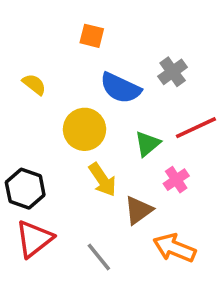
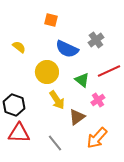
green triangle: (147, 144) -> (82, 80), turned -42
red triangle: (34, 239) -> (19, 133), turned 40
orange arrow: (174, 248) -> (97, 138), turned -70

